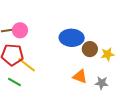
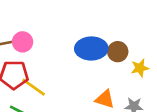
brown circle: (90, 49) -> (118, 52), moved

